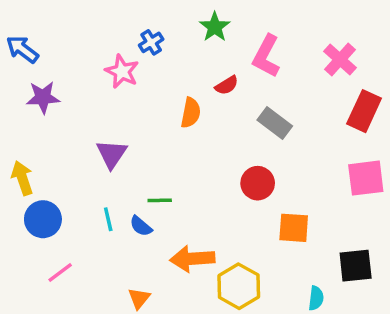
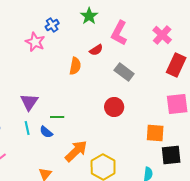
purple triangle: (112, 154) -> (29, 102), moved
orange square: (294, 228) -> (155, 133), moved
orange arrow: (192, 259) -> (76, 151), turned 140

